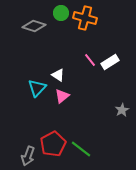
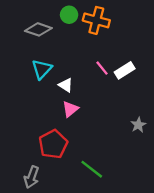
cyan triangle: (37, 88) -> (42, 69), moved
red pentagon: (53, 144) -> (53, 144), moved

